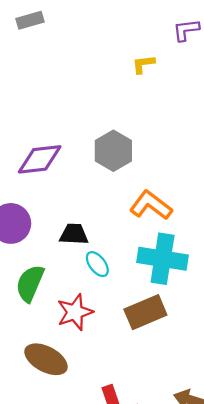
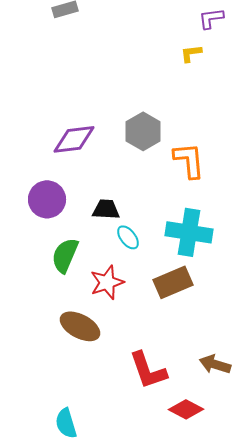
yellow L-shape: (143, 64) -> (191, 53), moved
orange L-shape: (151, 205) -> (189, 160), moved, turned 48

